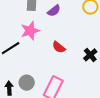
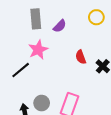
red semicircle: (59, 47) -> (81, 57), moved, turned 40

